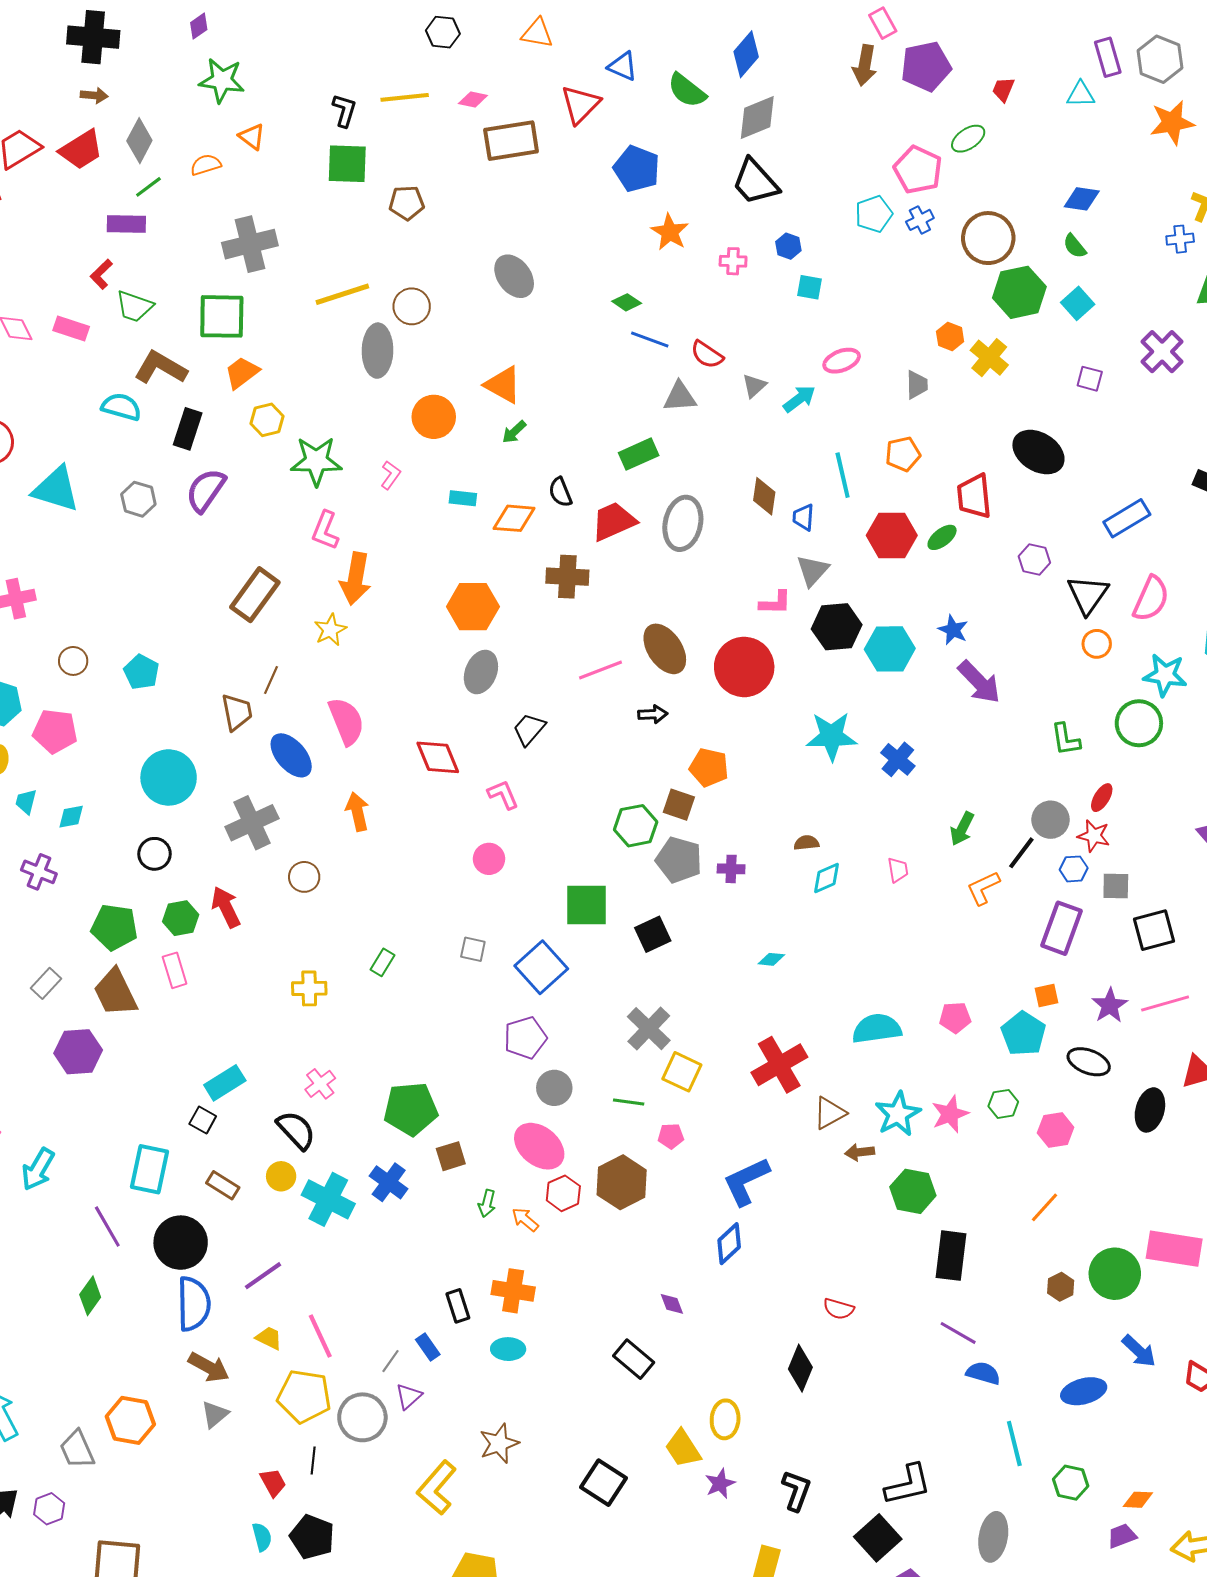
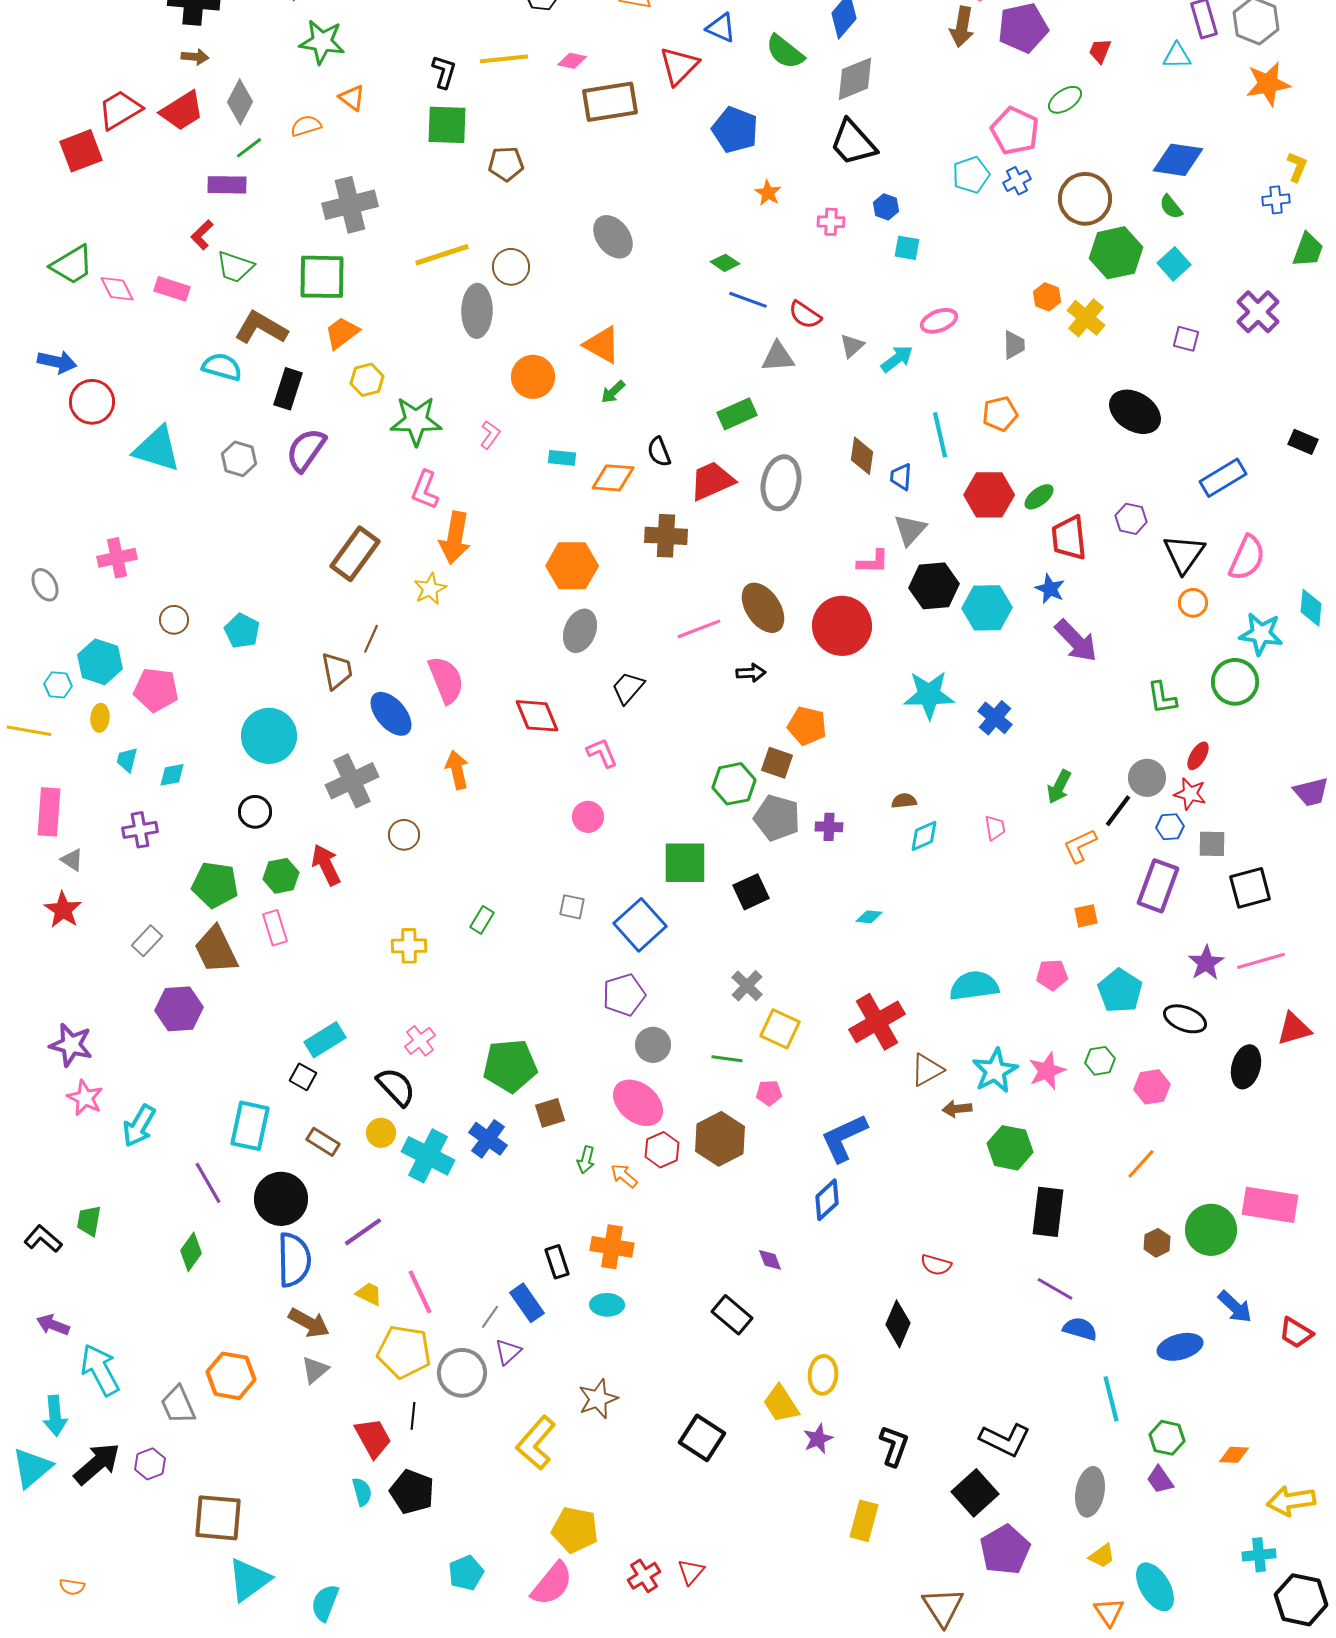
blue diamond: (1082, 199) -> (1178, 160), size x1.4
orange star: (670, 232) -> (768, 193), size x0.7
red trapezoid: (974, 496) -> (1069, 538), moved
purple cross: (39, 872) -> (140, 830), turned -32
orange square: (1046, 995) -> (1086, 916), moved
gray cross: (649, 1029) -> (747, 986), size x0.7
blue rectangle: (428, 1347) -> (527, 1303), size x1.4
red trapezoid: (273, 1483) -> (373, 1438), size x1.4
black L-shape: (908, 1485) -> (1005, 1440), turned 39
purple trapezoid: (1122, 1536) -> (1160, 1480), moved, turned -104

